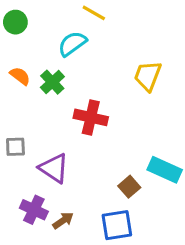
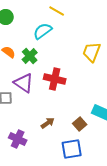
purple triangle: (54, 168) -> (24, 83), moved
brown arrow: (63, 221) -> (48, 123), moved

